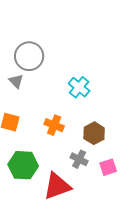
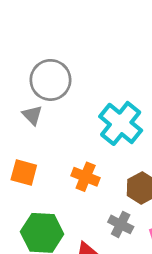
cyan cross: (79, 87) -> (121, 123), size x1.4

